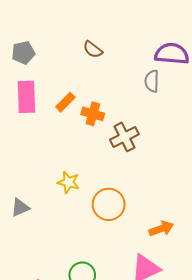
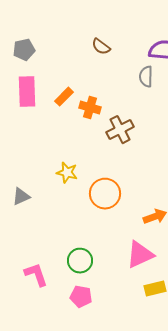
brown semicircle: (93, 50) -> (101, 47), moved

